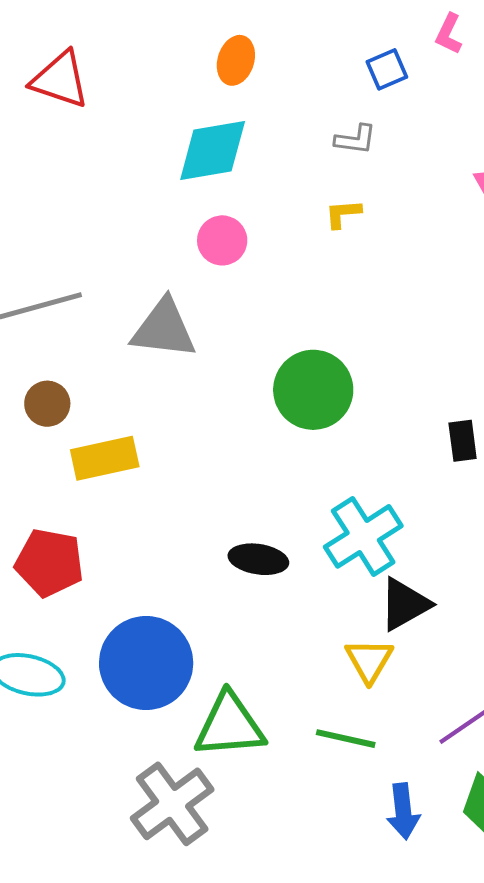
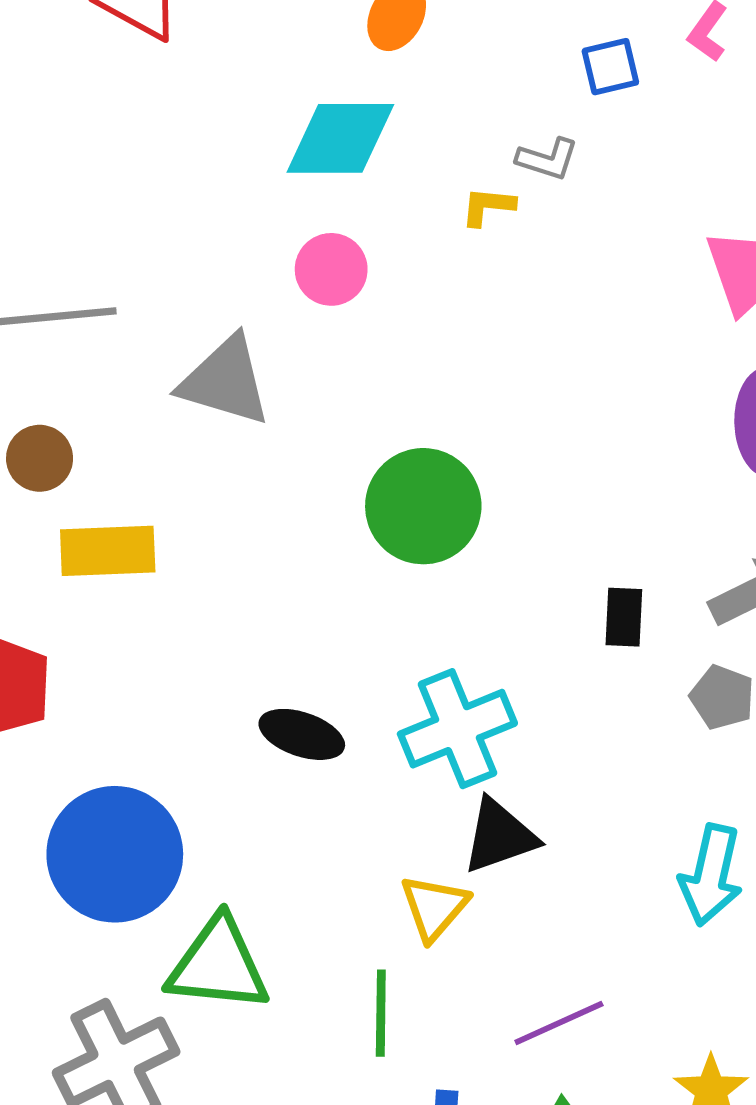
yellow L-shape: (343, 214) -> (488, 206), moved
green line: (346, 739) -> (381, 1013), turned 68

